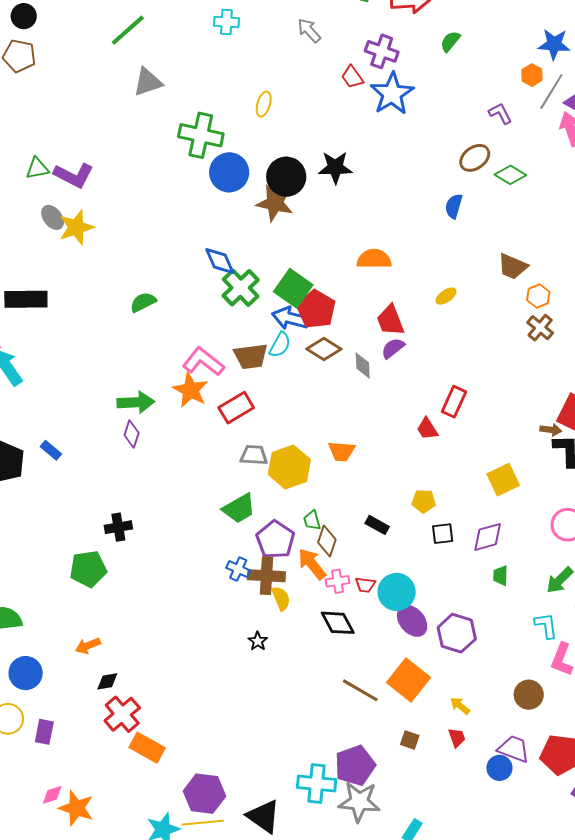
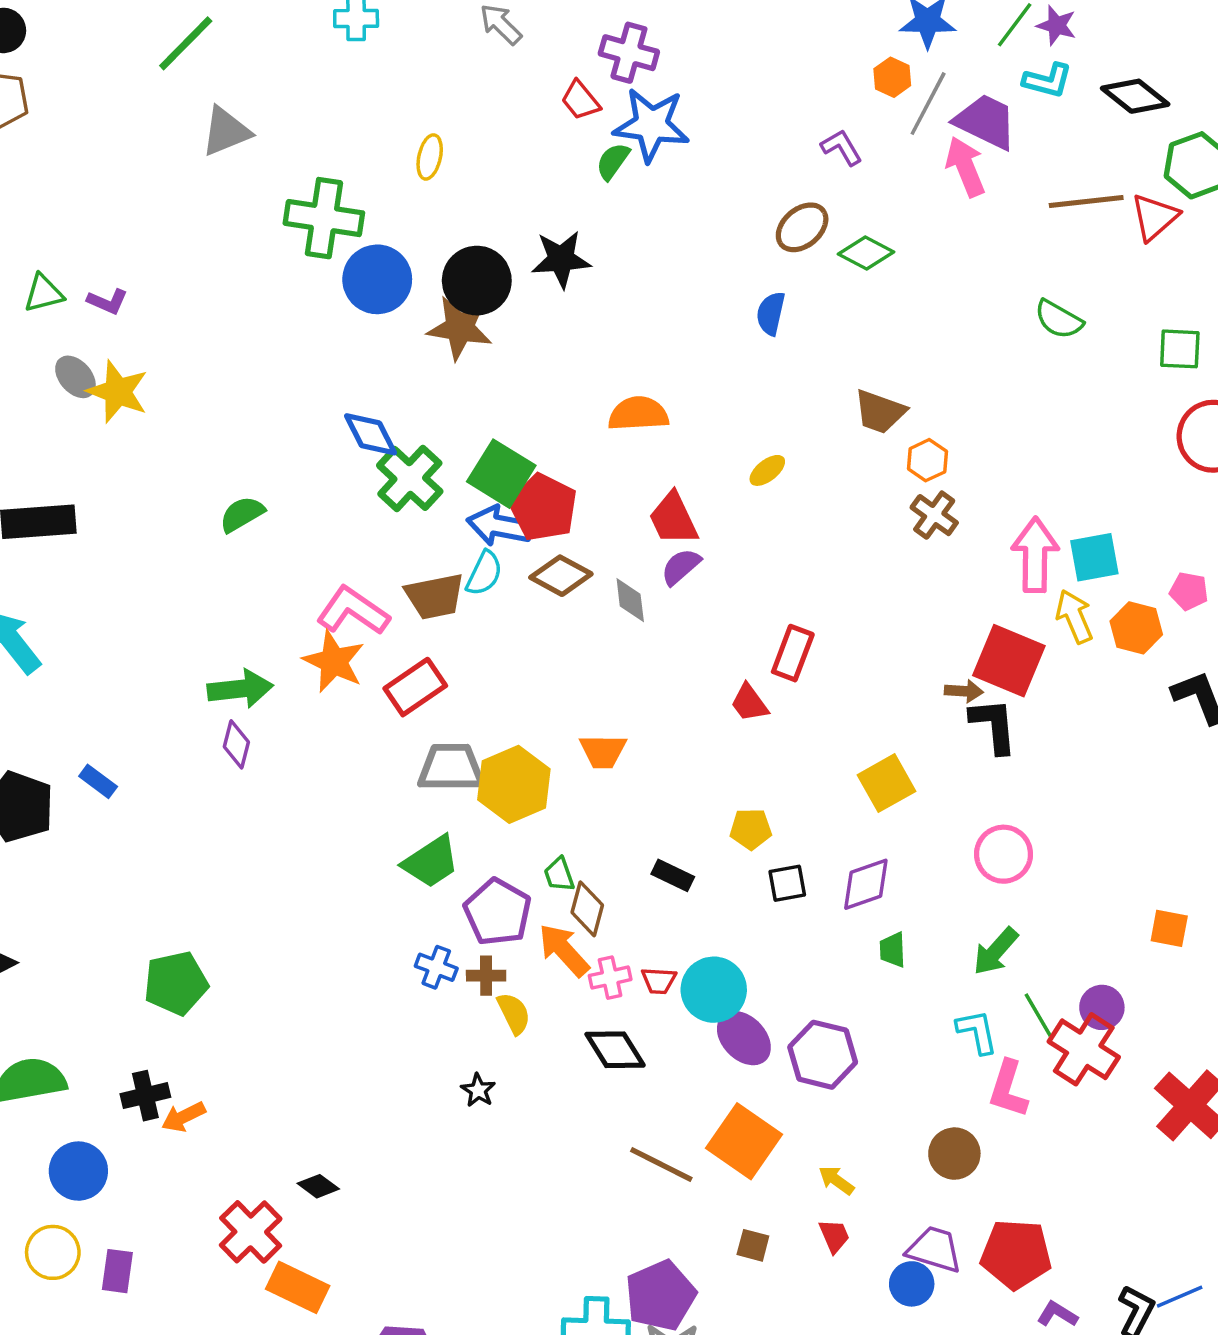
green semicircle: (450, 41) -> (613, 161), moved
blue star: (392, 94) -> (651, 125), turned -30
purple L-shape: (74, 175) -> (107, 301), size x0.6
yellow star: (76, 227) -> (118, 392), turned -30
gray trapezoid: (254, 455) -> (451, 768), size x1.4
black cross: (118, 527) -> (145, 1096), moved
brown cross: (266, 576) -> (486, 976), size x0.6
black diamond: (107, 681) -> (318, 1186), moved, turned 50

